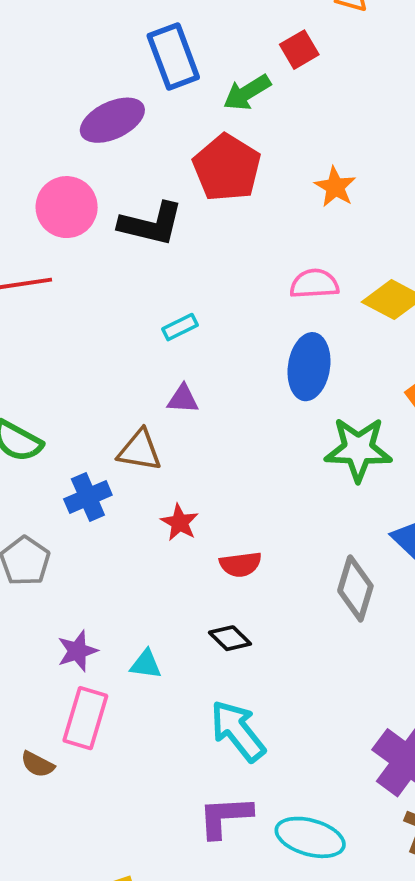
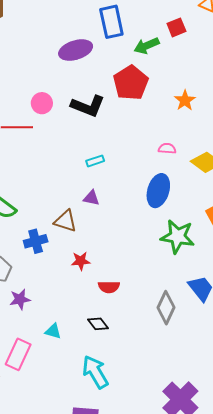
pink circle: (67, 207) -> (42, 103), moved, size x0.7
pink semicircle: (314, 284) -> (167, 149), size x0.7
red star: (180, 523) -> (81, 261), turned 30
purple star: (77, 651) -> (20, 299), moved

